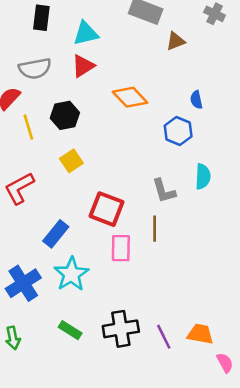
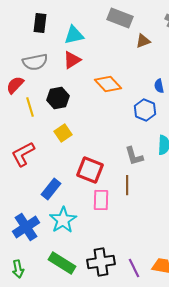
green rectangle: (70, 330) -> (62, 263), size x1.5

